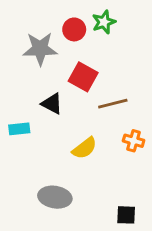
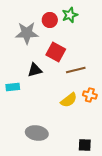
black triangle: (52, 104) -> (35, 70), turned -42
yellow semicircle: (85, 148) -> (69, 100), moved

